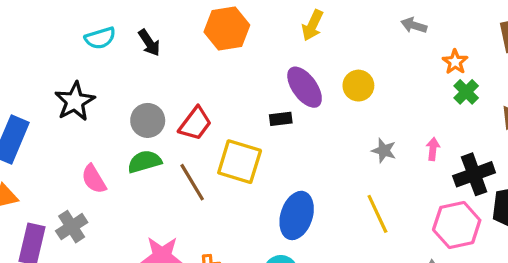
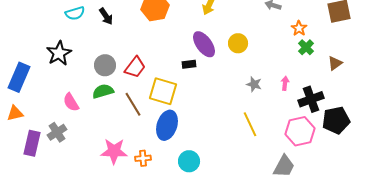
blue ellipse: (297, 215) -> (167, 125), moved

